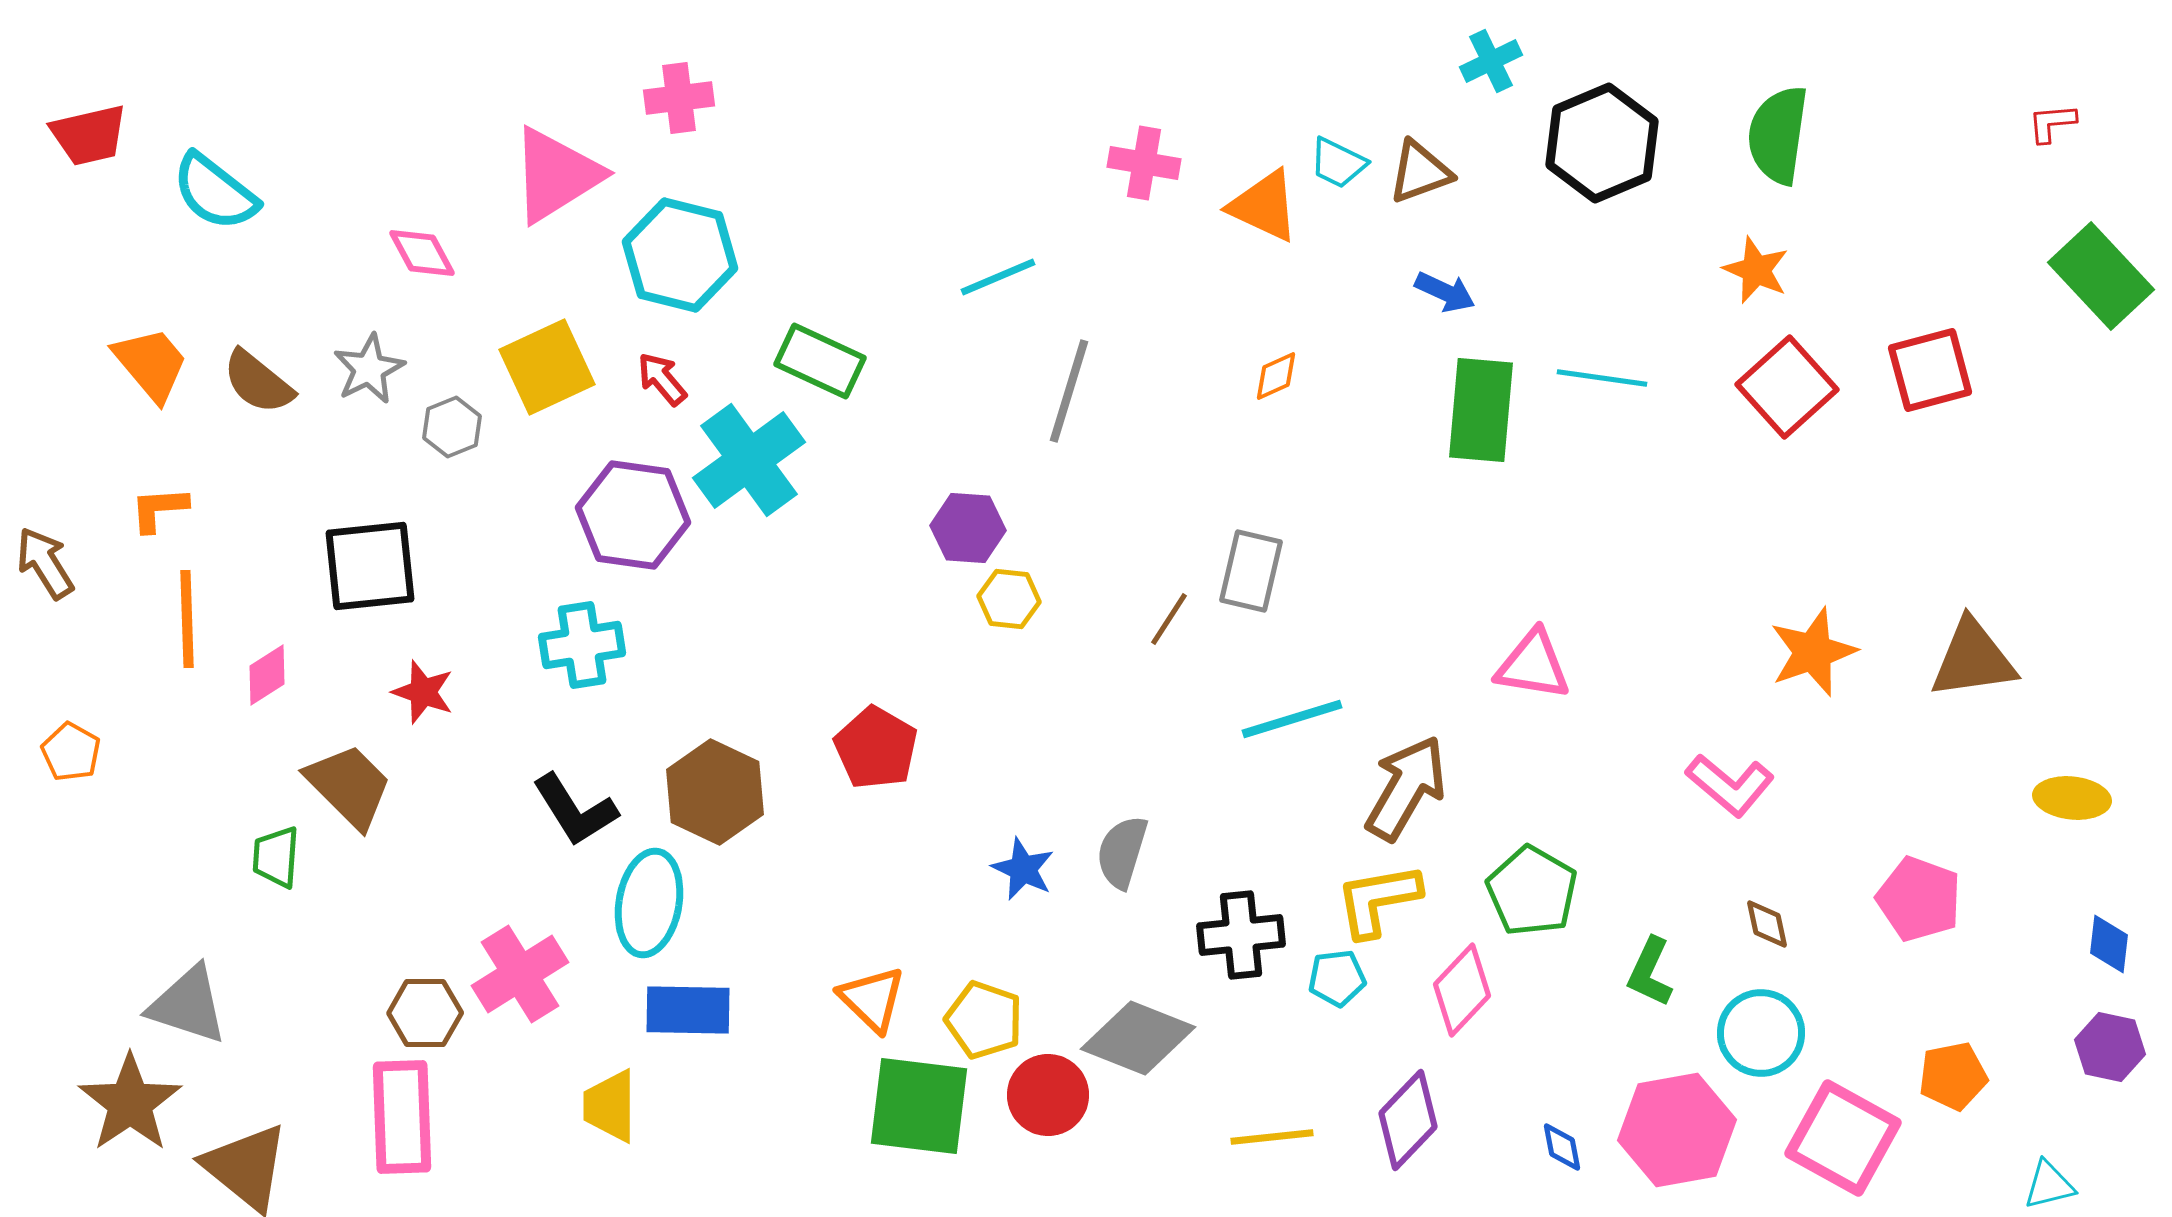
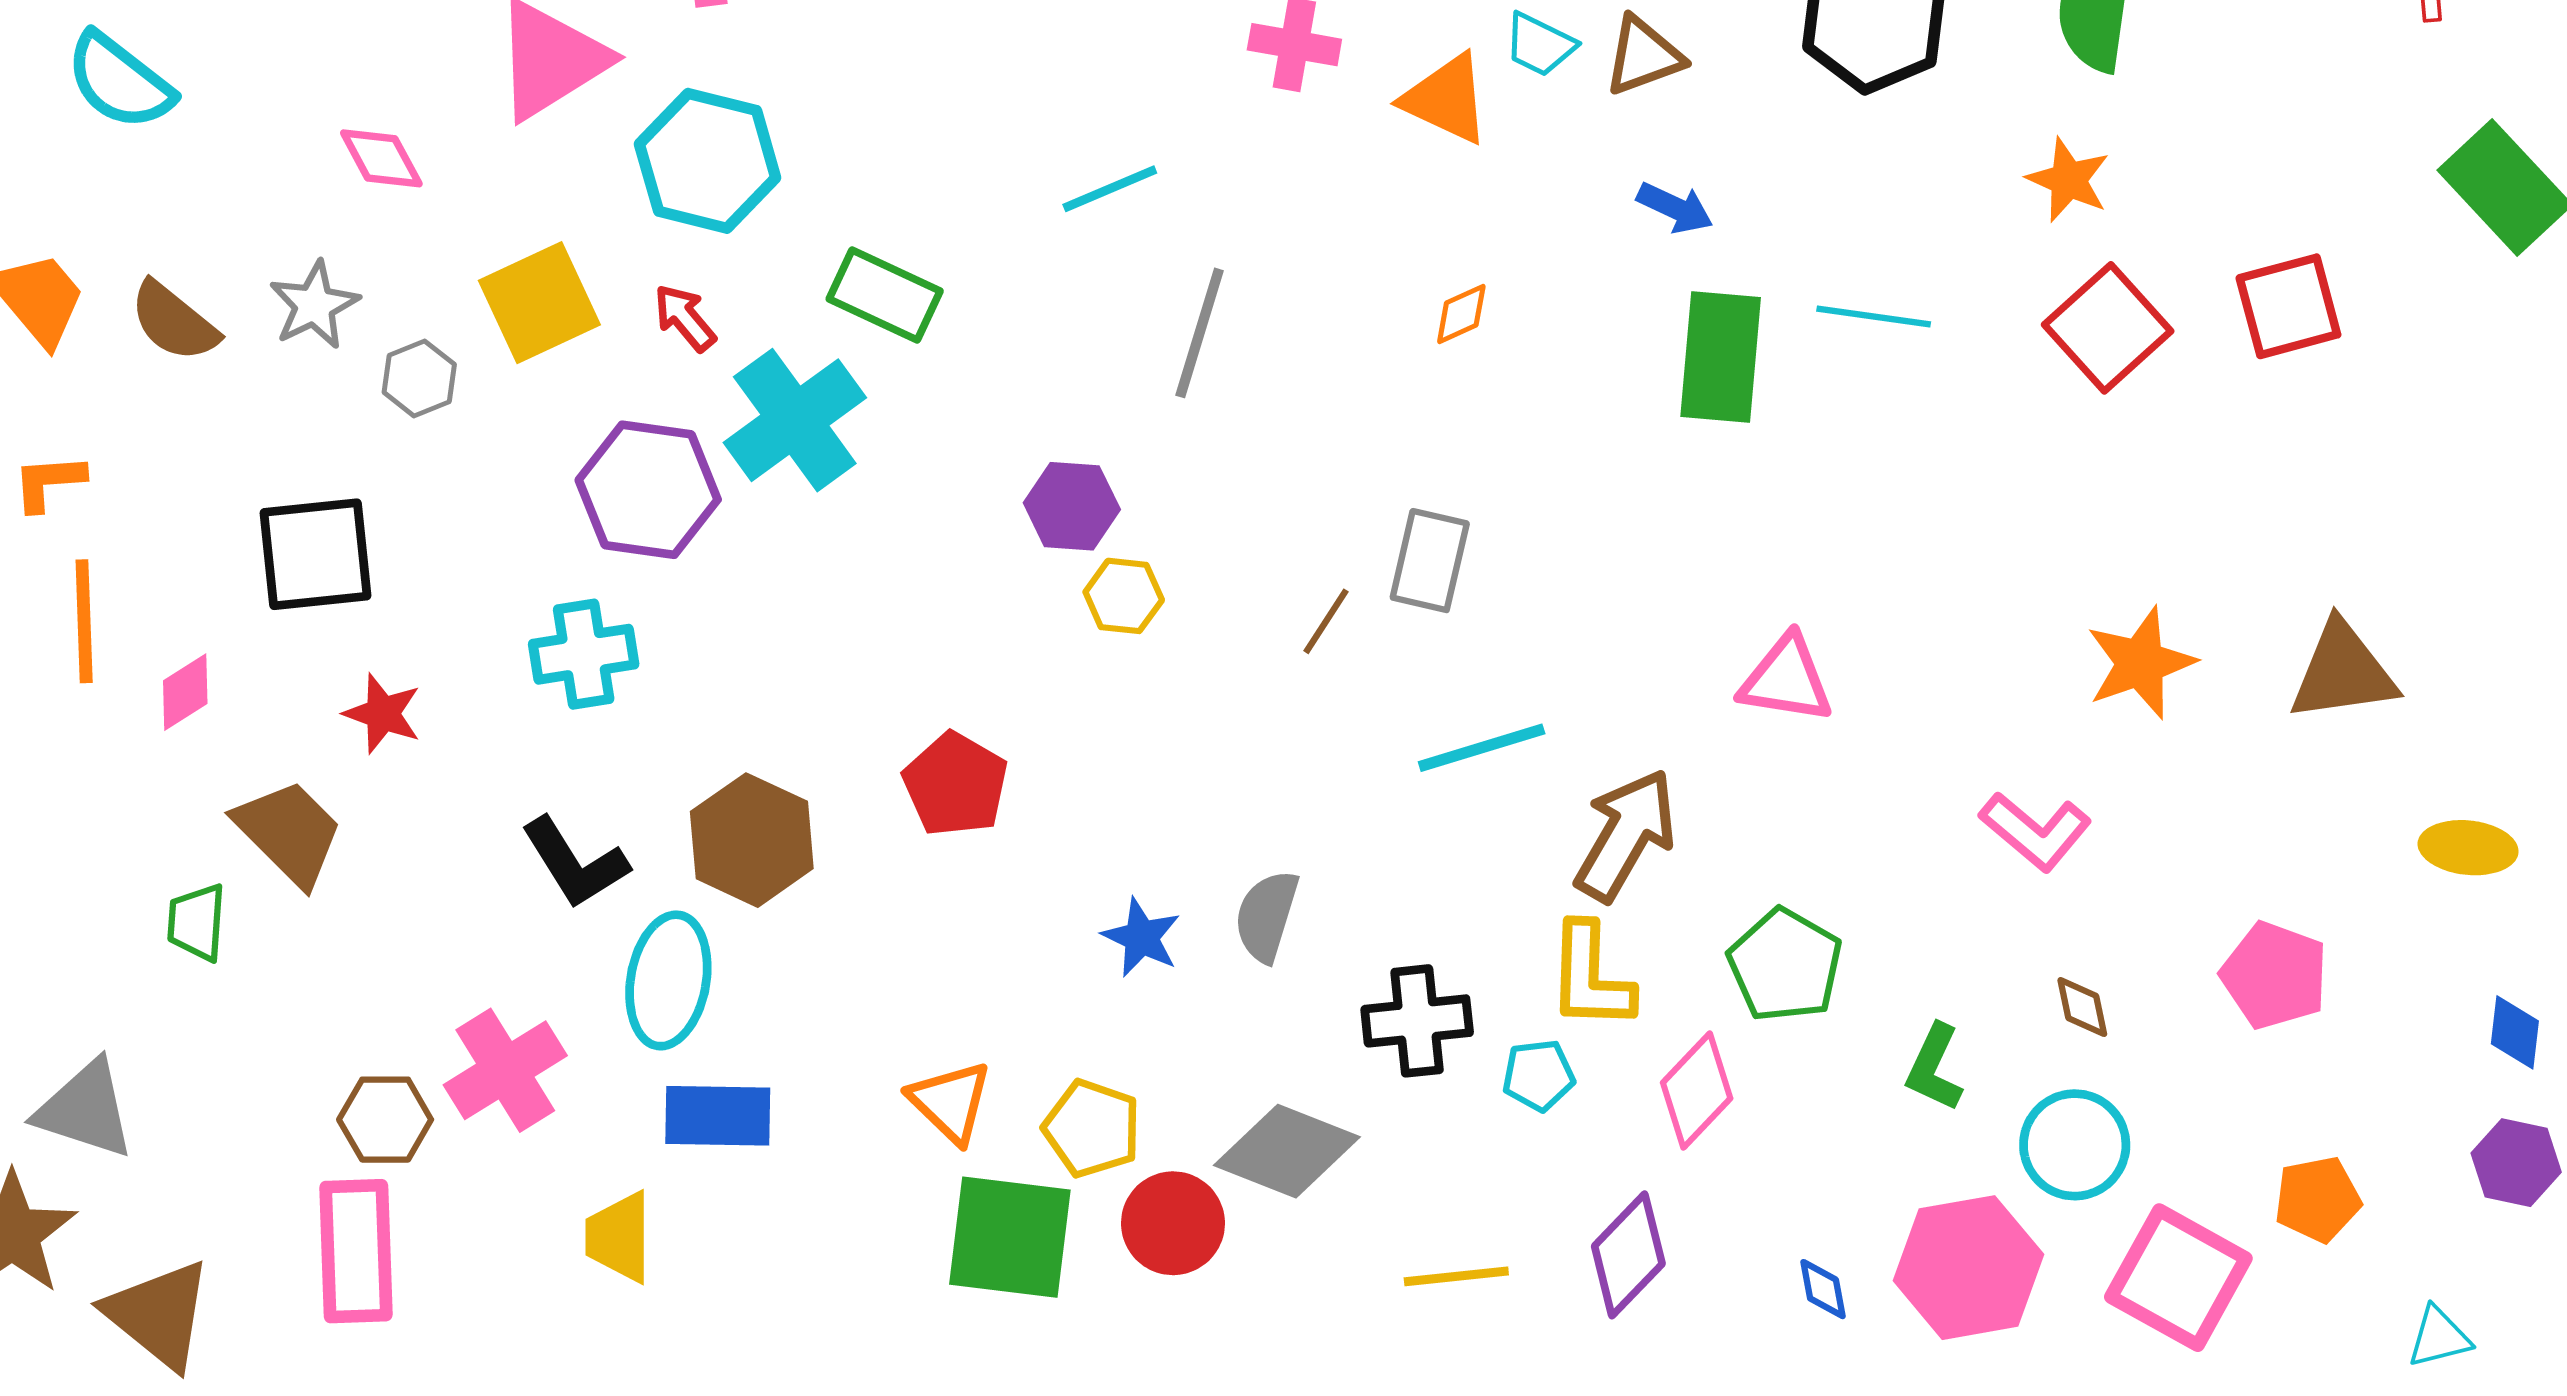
yellow L-shape: (1378, 900) -> (1590, 977), turned -78

